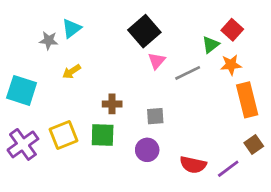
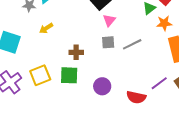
gray line: (188, 73) -> (132, 44), moved
gray square: (155, 116) -> (108, 42), moved
purple line: (228, 169) -> (159, 83), moved

